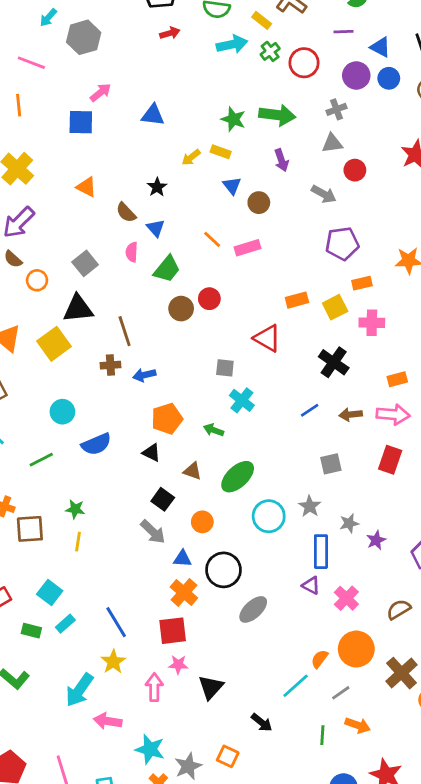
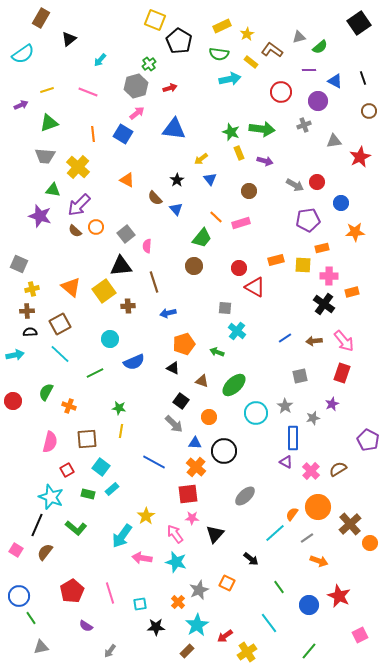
red arrow: (170, 33) -> (170, 88), moved
gray hexagon: (84, 37) -> (136, 86), moved
green cross: (270, 51) -> (149, 64), moved
blue circle: (389, 78) -> (341, 203), moved
orange line: (19, 105) -> (93, 134), moved
blue triangle: (153, 115) -> (174, 129), size x1.4
blue square: (81, 122) -> (123, 134), turned 30
gray triangle: (332, 143) -> (334, 141), moved
yellow rectangle: (221, 152) -> (239, 153), moved, turned 48
purple arrow: (281, 160) -> (265, 161), turned -56
red circle: (355, 170) -> (317, 182), moved
blue triangle: (232, 186) -> (210, 179), moved
pink semicircle: (132, 252) -> (147, 246), moved
green trapezoid: (167, 269) -> (202, 238), moved
orange circle: (37, 280) -> (96, 227), moved
red circle: (209, 299) -> (239, 268), moved
yellow square: (335, 307) -> (303, 265), turned 30
black cross: (334, 362) -> (324, 304), moved
brown cross: (110, 365) -> (128, 306), moved
orange rectangle: (397, 379) -> (352, 292), moved
pink arrow: (393, 415) -> (344, 341), turned 45
brown square: (30, 529) -> (87, 439), moved
purple star: (376, 540) -> (332, 404), moved
gray ellipse: (253, 609) -> (245, 496), moved
brown semicircle: (399, 609) -> (338, 469), moved
blue line: (116, 622) -> (154, 462), moved, turned -30
pink arrow: (154, 687) -> (175, 534), turned -36
green line: (322, 735) -> (279, 587), moved, turned -40
cyan star: (150, 749) -> (176, 562), moved

